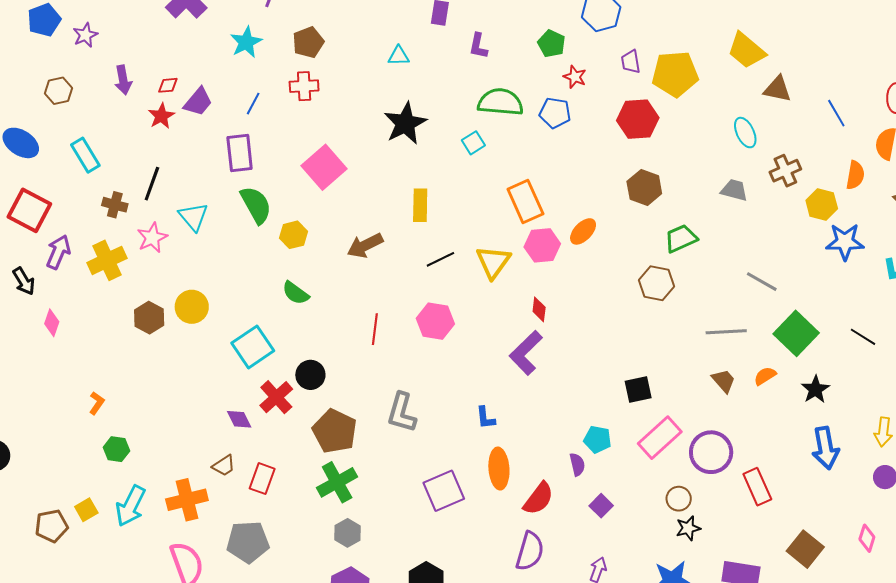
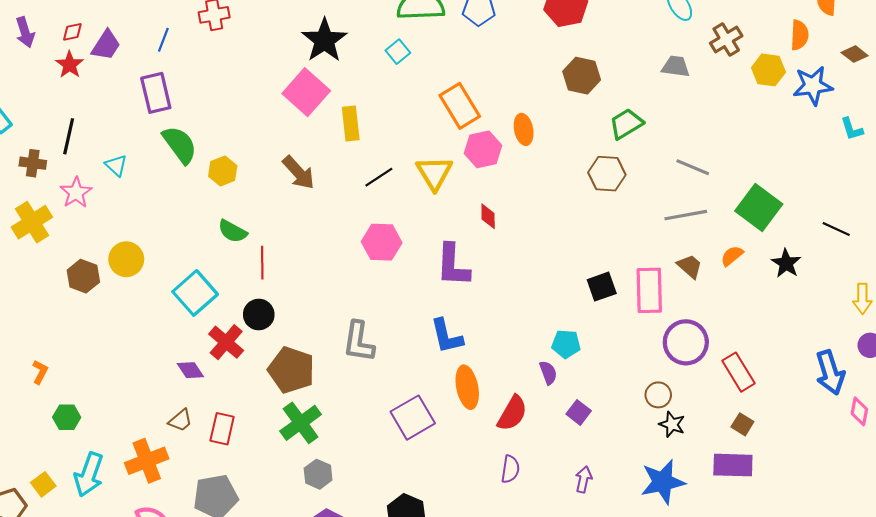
pink square: (324, 167) -> (306, 92), moved
cyan triangle: (193, 217) -> (116, 165), size x0.7
orange ellipse: (583, 231) -> (524, 129), turned -48
blue star: (845, 242) -> (813, 86), moved
brown arrow: (365, 245) -> (299, 173), turned -99
gray line: (762, 282) -> (693, 167), moved
red line: (375, 329) -> (262, 263), moved
black line: (863, 337) -> (836, 229), moved
purple L-shape: (526, 353) -> (453, 265), moved, turned -36
blue L-shape: (485, 418) -> (447, 336), size x1.5
pink rectangle: (660, 438) -> (649, 290), moved, turned -42
blue arrow: (825, 448) -> (830, 373), moved
black star: (688, 528) -> (672, 424), turned -30
brown square: (805, 549) -> (742, 424), moved, size x0.6
purple semicircle: (530, 551) -> (510, 469), size x0.7

